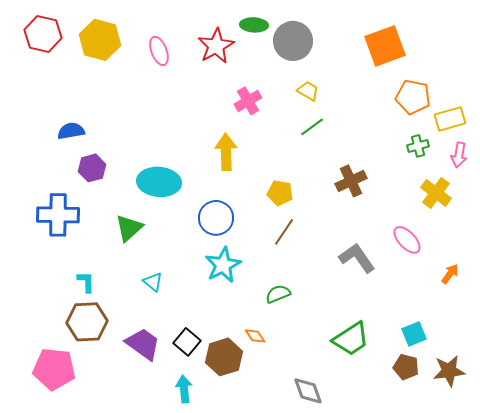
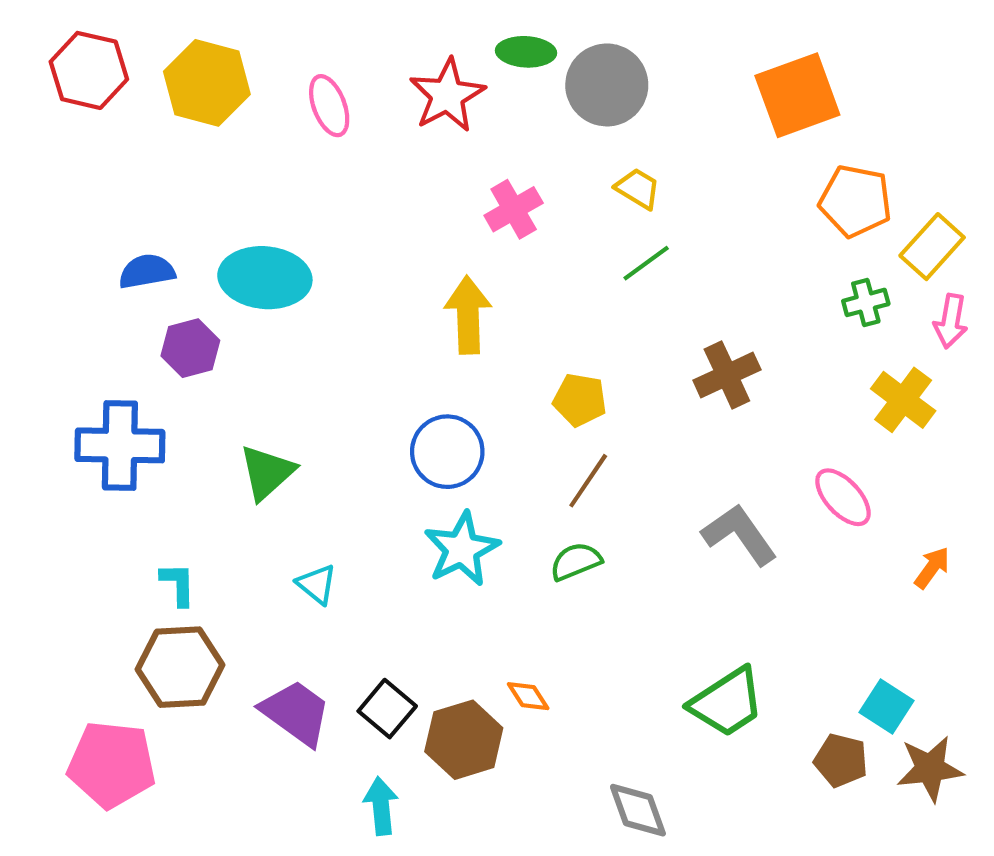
yellow rectangle: (450, 119) -> (932, 247), turned -32
cyan ellipse: (159, 182) -> (265, 278), moved
green semicircle: (278, 294) -> (576, 561), moved
cyan square: (414, 334) -> (886, 706), moved, turned -35

